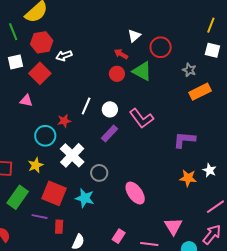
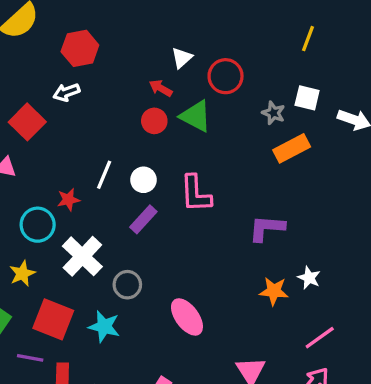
red hexagon: (42, 42) -> (80, 48), moved
white square: (212, 50) -> (307, 98), moved
pink L-shape: (141, 118) -> (196, 194), turned 35

